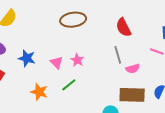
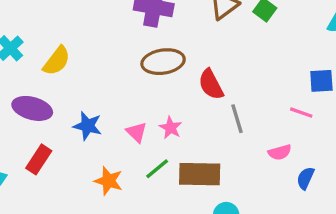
red semicircle: (124, 27) -> (211, 84), moved
pink semicircle: (133, 69) -> (280, 152), moved
brown rectangle: (132, 95) -> (200, 174), moved

